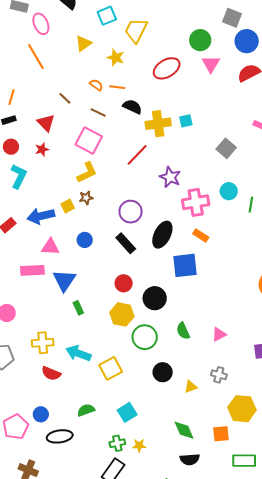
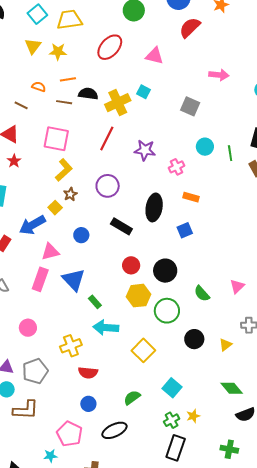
yellow trapezoid: (136, 30) -> (69, 20), turned 72
yellow triangle: (83, 43) -> (33, 46), moved
pink triangle: (211, 64) -> (154, 56), moved, turned -30
orange semicircle: (96, 85) -> (39, 87), moved
brown line: (98, 113) -> (64, 102), moved
cyan square: (186, 121) -> (143, 92), turned -32
pink cross: (196, 202) -> (177, 167), size x0.6
purple circle: (131, 212) -> (108, 186), moved
blue square: (185, 265) -> (185, 230), size x0.6
pink rectangle: (32, 270) -> (40, 279), turned -50
cyan arrow: (78, 353) -> (106, 328), moved
blue circle: (41, 414) -> (88, 404), moved

